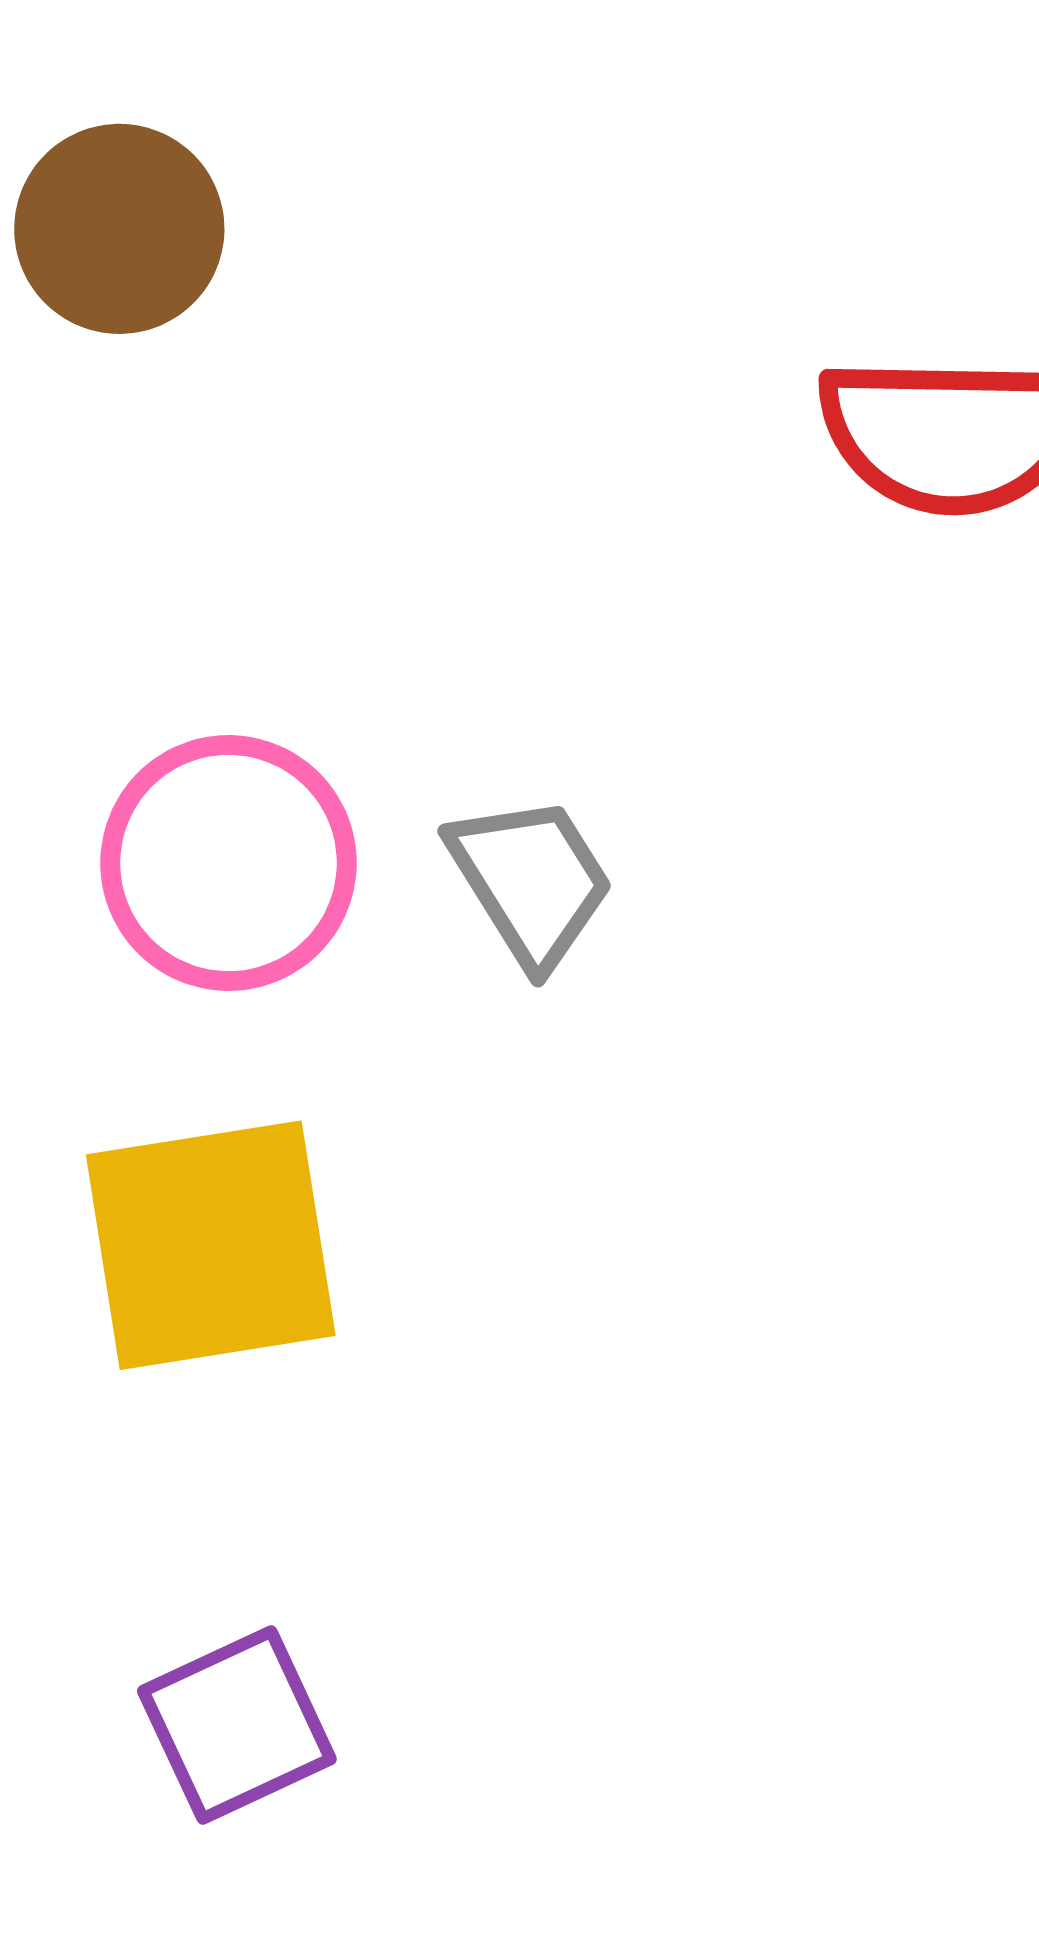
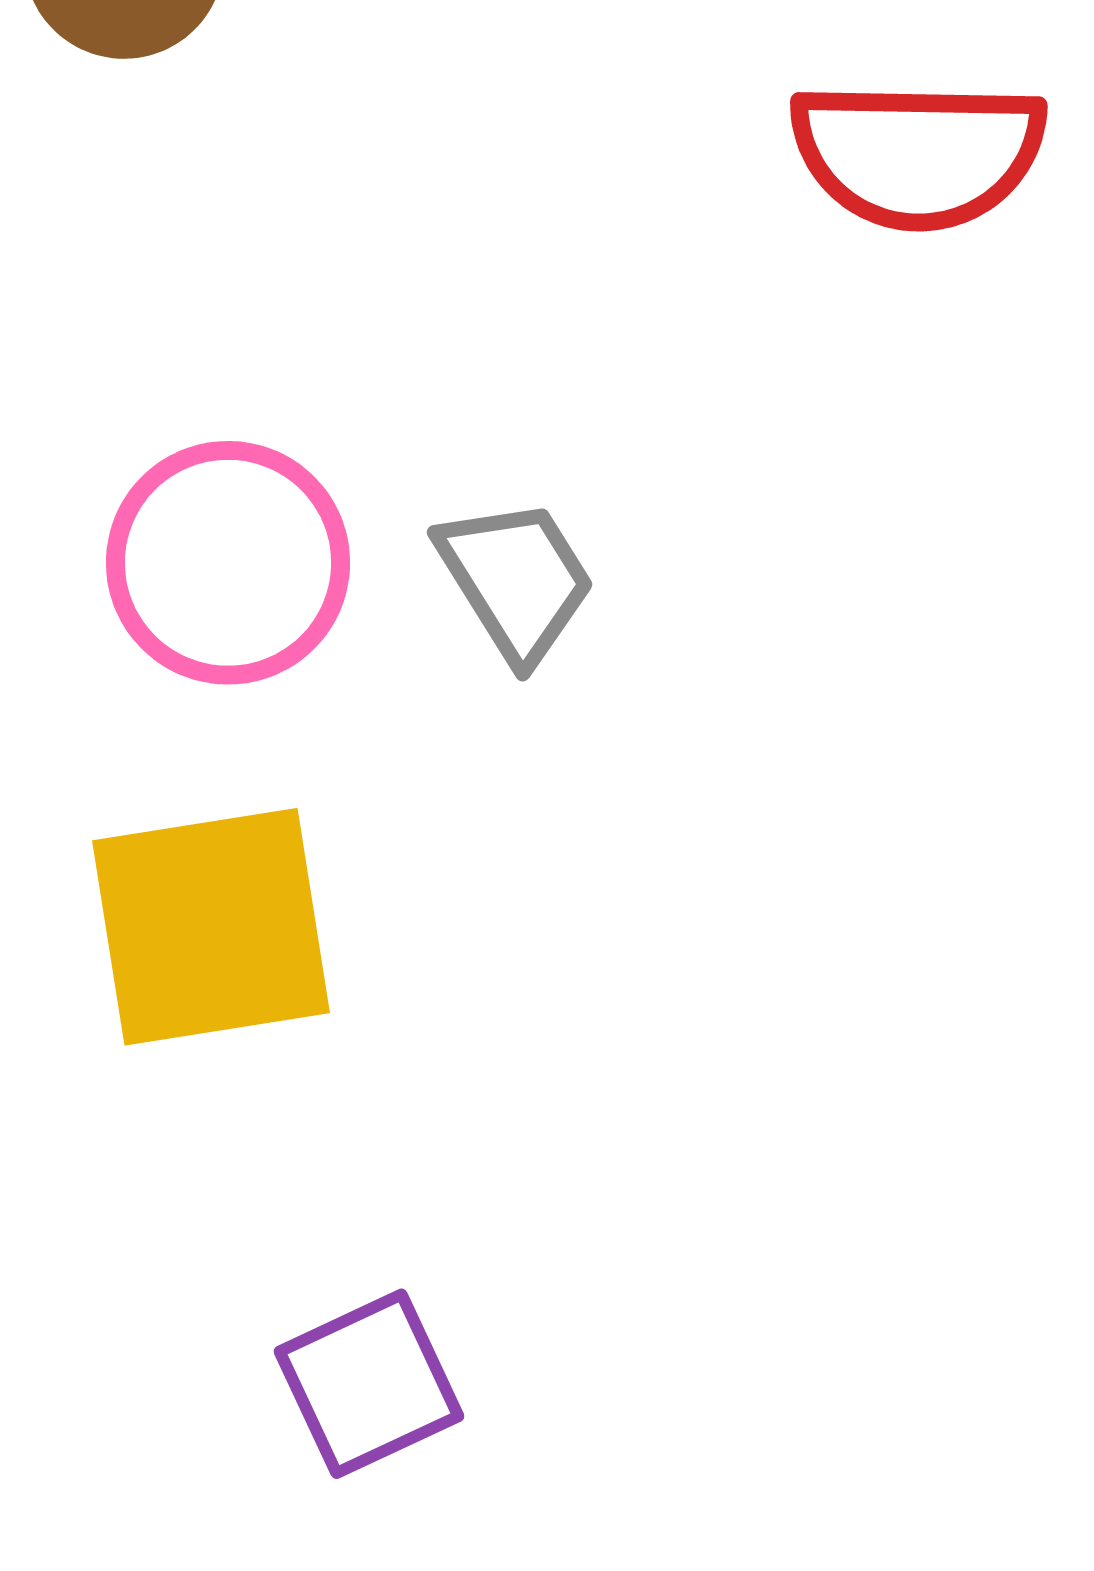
purple square: (237, 1725) -> (369, 1384), moved

